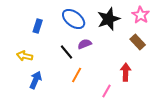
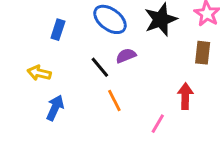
brown rectangle: (138, 42) -> (203, 53), turned 49
orange line: (77, 75) -> (114, 101), turned -56

